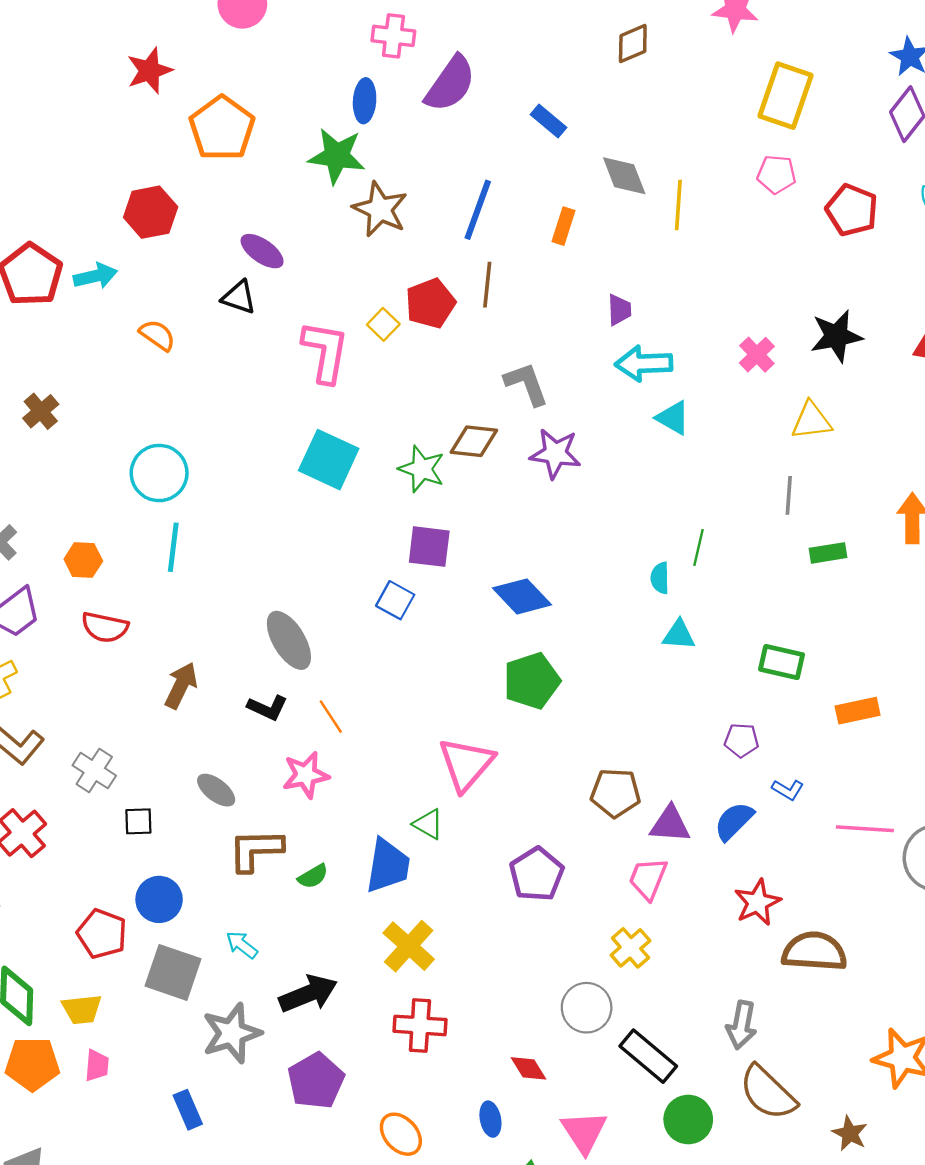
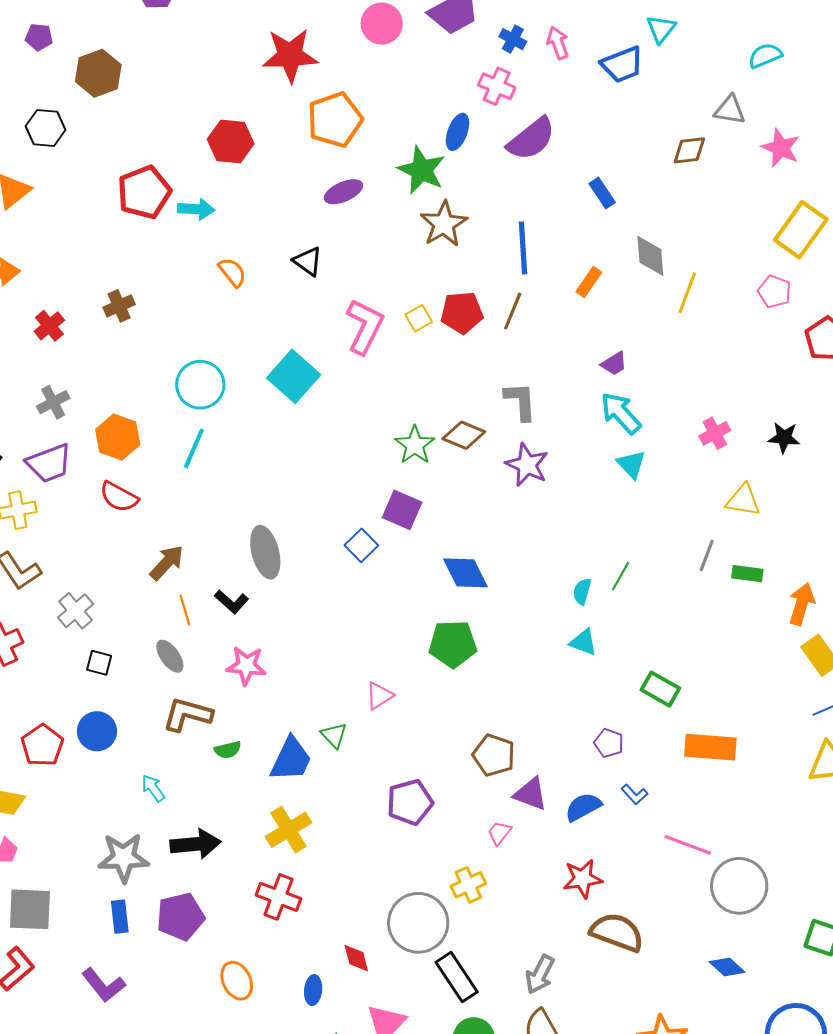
red star: (149, 71) -> (290, 55), size x1.4
blue line: (478, 210) -> (523, 248), turned -40
red hexagon: (151, 212) -> (231, 142), moved
purple ellipse: (262, 251) -> (343, 192), moved, turned -75
purple trapezoid: (619, 310) -> (614, 364), turned 44
black star: (836, 336) -> (784, 438), size x0.7
cyan arrow: (644, 364) -> (621, 413), turned 33
cyan square: (329, 460) -> (294, 376), moved
green rectangle: (828, 553) -> (747, 574), moved
orange hexagon: (83, 560) -> (118, 437), size x1.4
orange rectangle: (858, 711) -> (710, 747), size x1.4
orange line: (331, 717) -> (185, 610), moved
pink triangle: (466, 764) -> (379, 696), size x0.6
pink trapezoid: (648, 879) -> (499, 833), size x0.7
gray square: (173, 972) -> (30, 909), moved, turned -33
gray circle: (587, 1008) -> (418, 923), size x1.4
blue rectangle: (188, 1110) -> (120, 917), moved

